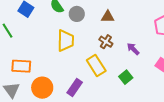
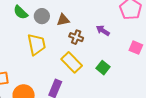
brown triangle: (108, 17) -> (63, 20), moved
purple arrow: (133, 49) -> (103, 31), moved

